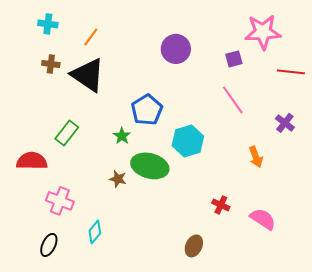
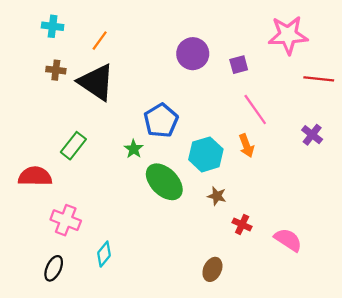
purple square: (234, 59) -> (239, 65), moved
orange arrow: (256, 157) -> (246, 146), moved
green ellipse: (150, 166) -> (164, 182), turned 30
brown star: (118, 179) -> (217, 196), moved

